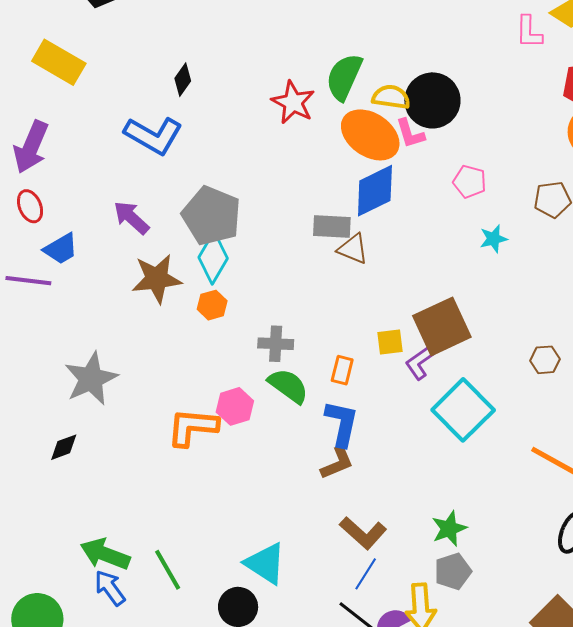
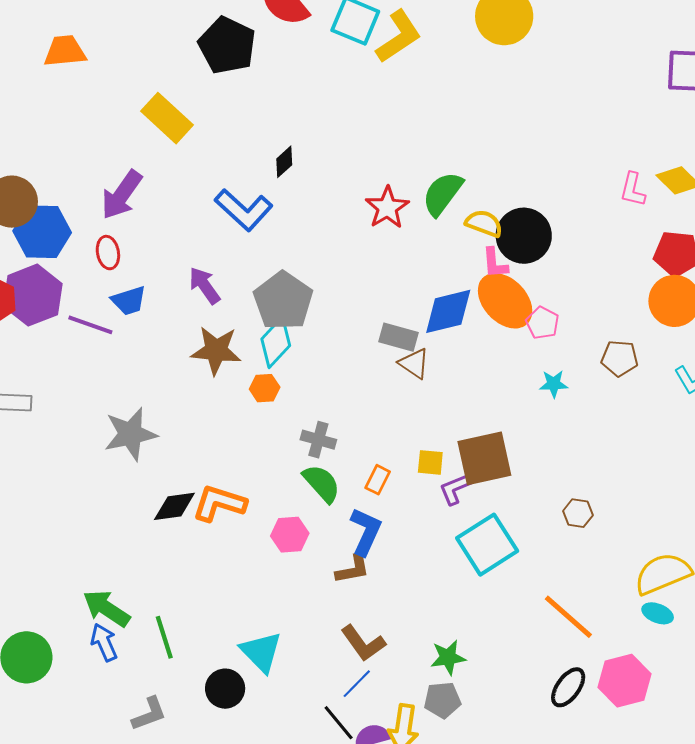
orange ellipse: (370, 135) -> (505, 301), moved
pink hexagon: (235, 406) -> (290, 535), moved
black diamond: (64, 447) -> (174, 506), moved, size x1.4

